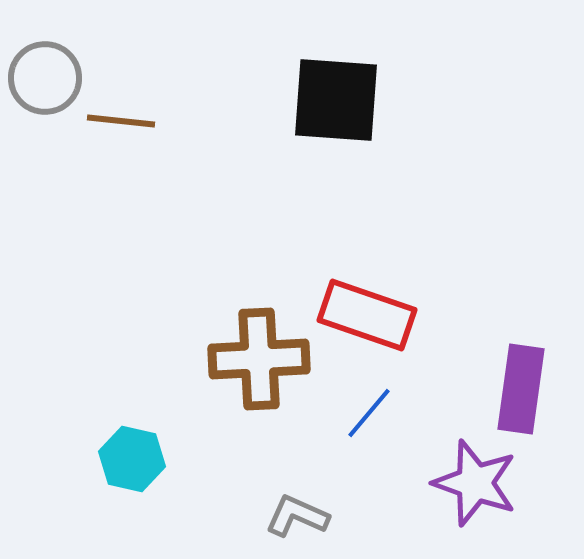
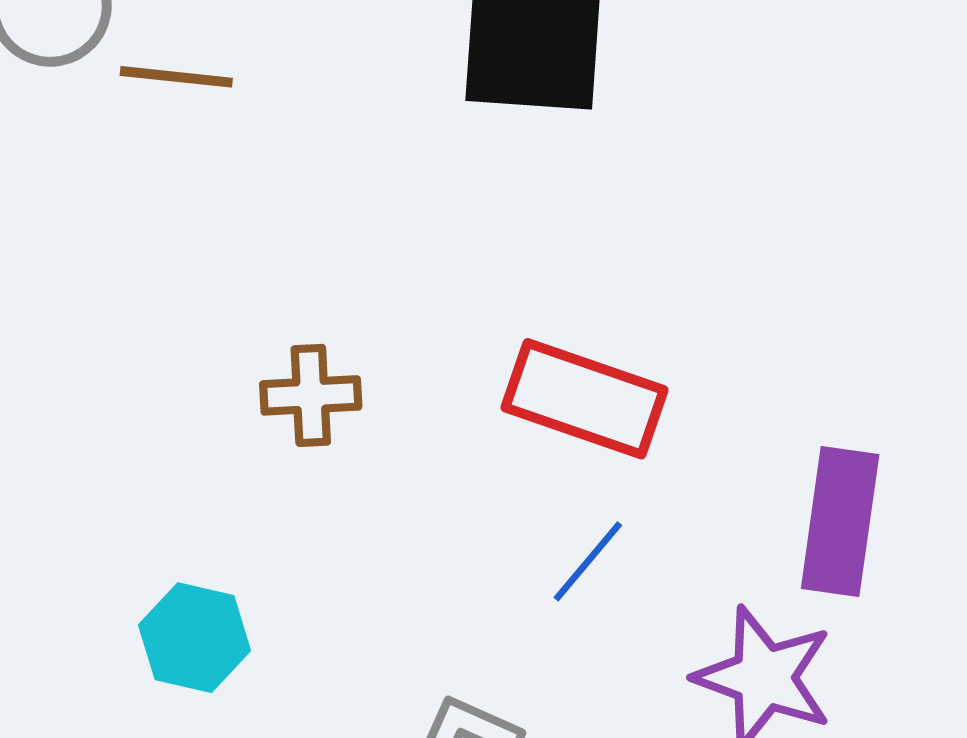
brown cross: (259, 359) -> (311, 395), moved, size x0.6

